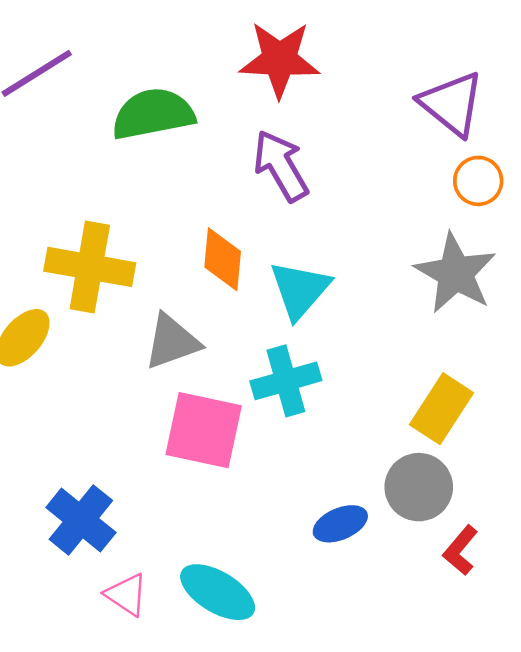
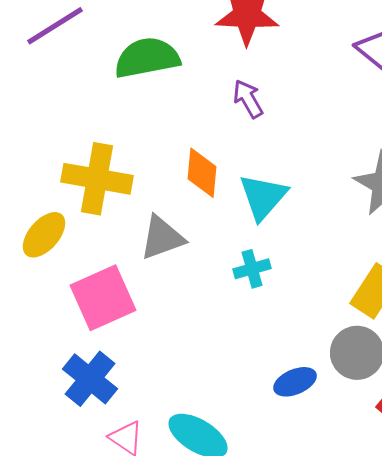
purple arrow: (281, 166) -> (248, 99), size x0.7
cyan cross: (286, 381) -> (252, 269), size x0.7
pink square: (204, 430) -> (103, 298), moved, turned -36

